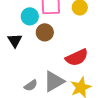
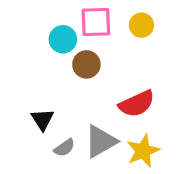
black triangle: (15, 40) -> (42, 119), moved

